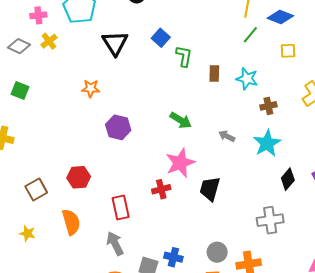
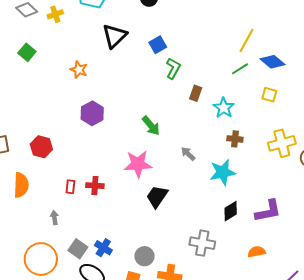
green square: (20, 90) -> (27, 52), moved
red cross: (161, 189) -> (95, 186), moved
red rectangle: (121, 208) -> (70, 187), size x0.6
gray arrow: (115, 243) -> (54, 218), size x0.6

